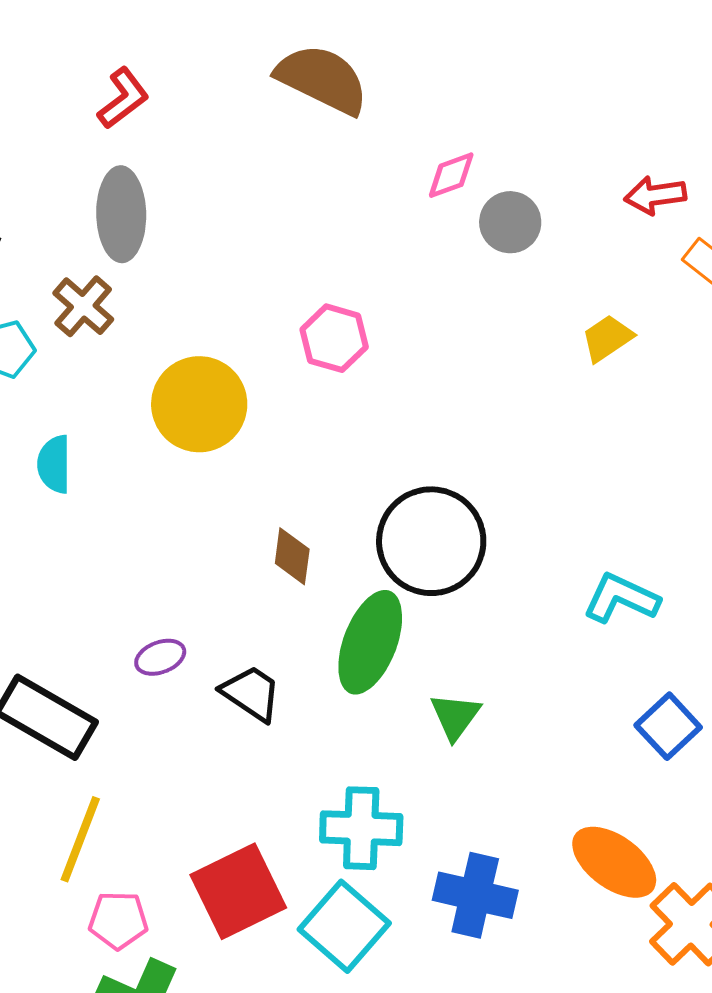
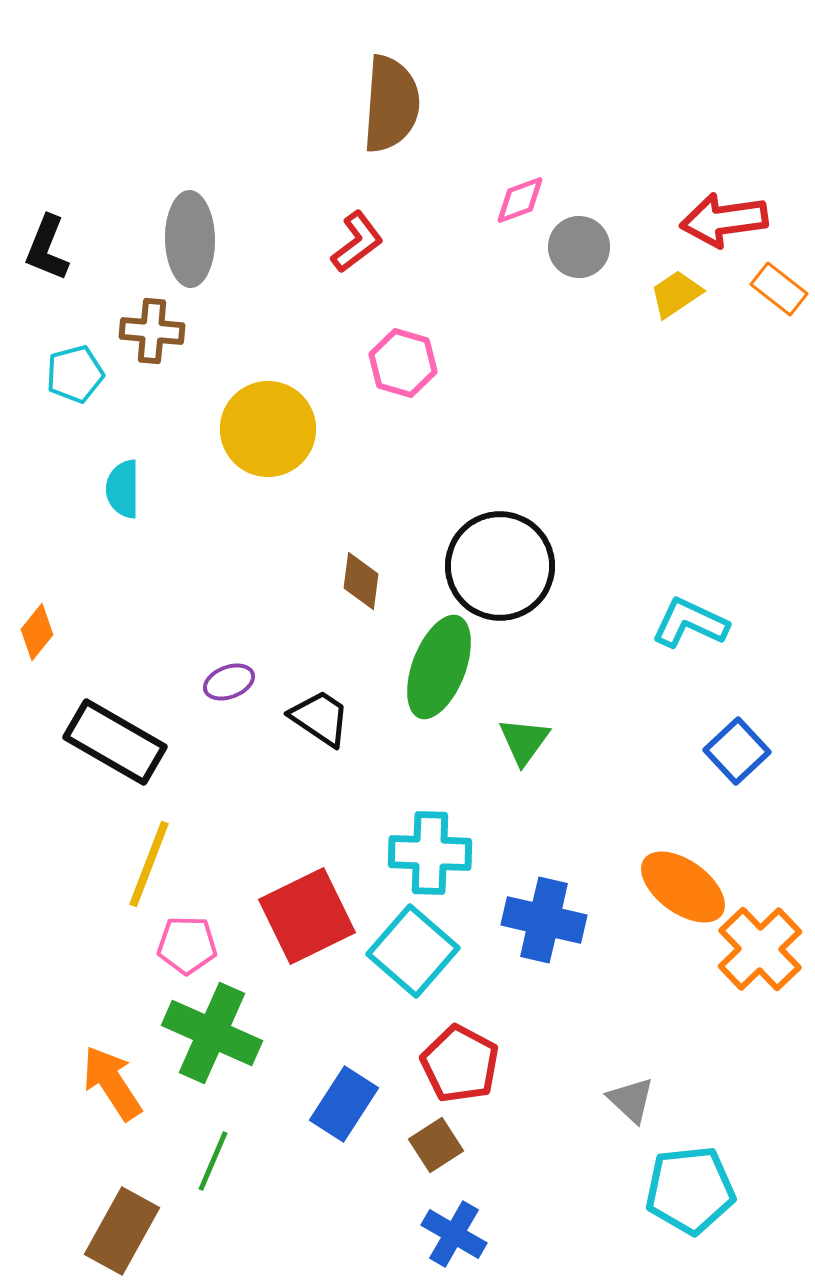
brown semicircle: (322, 79) -> (391, 104), turned 68
red L-shape: (123, 98) -> (357, 242), moved
red arrow: (655, 195) -> (724, 220), size x1.4
brown cross: (83, 306) -> (152, 331), turned -36
yellow trapezoid: (607, 338) -> (676, 294), moved

